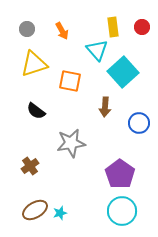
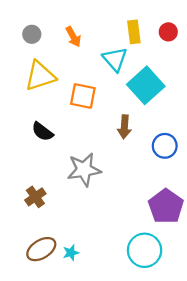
purple pentagon: (120, 174) -> (166, 206), moved

